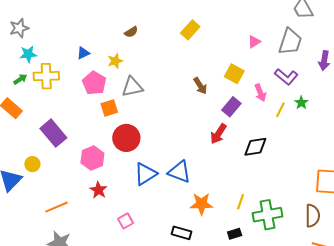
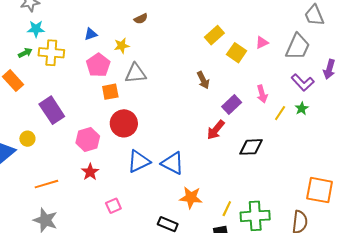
yellow rectangle: (190, 30) -> (214, 35), moved
yellow square: (234, 74) -> (237, 53), moved
purple L-shape: (286, 77) -> (303, 82), moved
yellow line: (240, 202) -> (227, 209), moved

